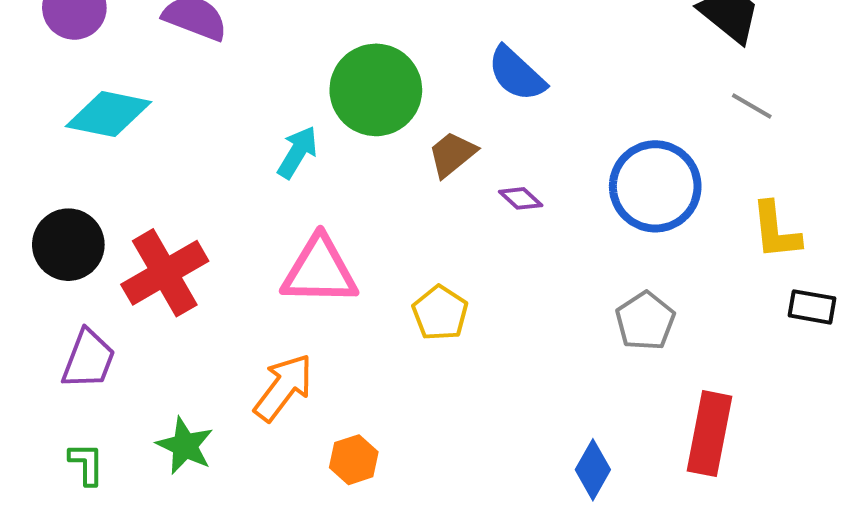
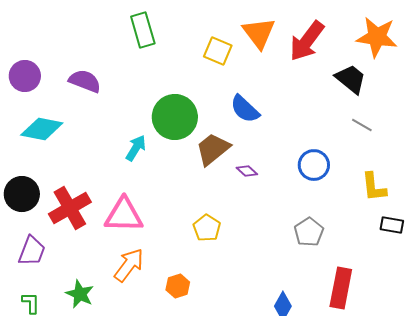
brown trapezoid: (452, 154) -> (213, 149), size x1.4
blue circle: (655, 186) -> (314, 165), size x0.7
pink triangle: (320, 271) -> (124, 215), moved
orange hexagon: (354, 460) -> (178, 286), moved

